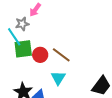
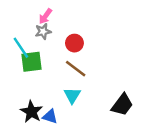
gray star: (22, 24) -> (43, 31), moved
red circle: (40, 55) -> (74, 43), moved

